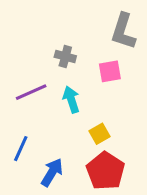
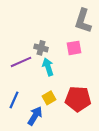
gray cross: (65, 56) -> (41, 48), moved
yellow square: (100, 134) -> (49, 98), moved
red pentagon: (105, 171) -> (78, 99), moved, turned -30

